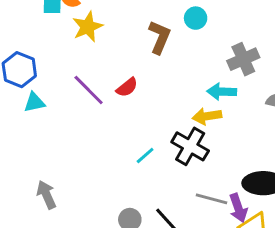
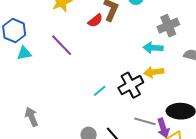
red semicircle: (127, 87) -> (95, 21), moved
yellow arrow: (207, 116) -> (154, 72), moved
black cross: (190, 146) -> (131, 85), turned 30

